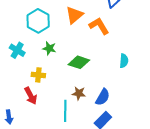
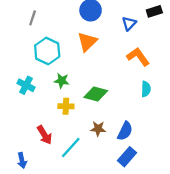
orange L-shape: (99, 26) -> (138, 57), moved
yellow cross: (38, 75) -> (66, 106), moved
cyan line: (65, 111) -> (71, 147), moved, turned 45

